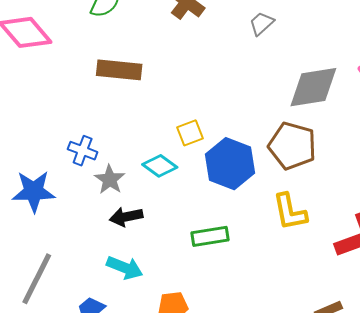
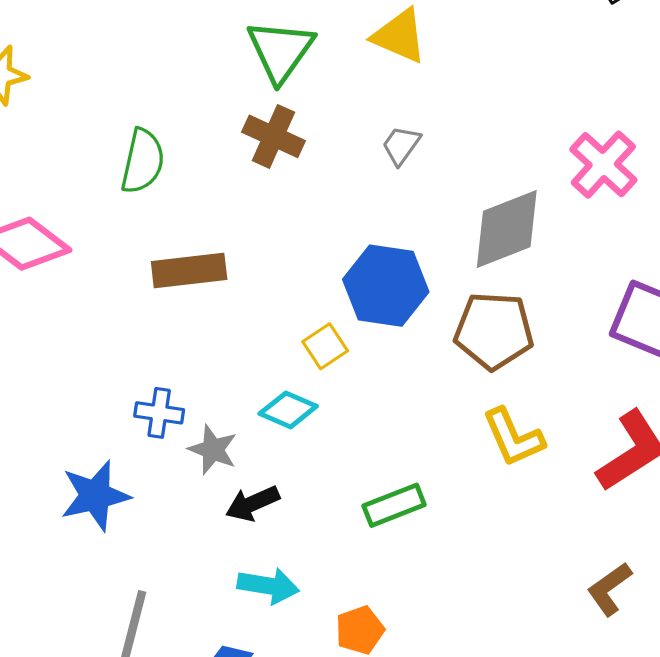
blue hexagon: (230, 164) -> (386, 286), moved

